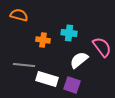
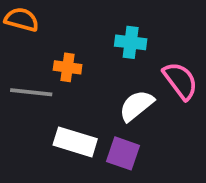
cyan cross: (69, 33) -> (131, 42), moved
gray line: (24, 65) -> (31, 92), moved

